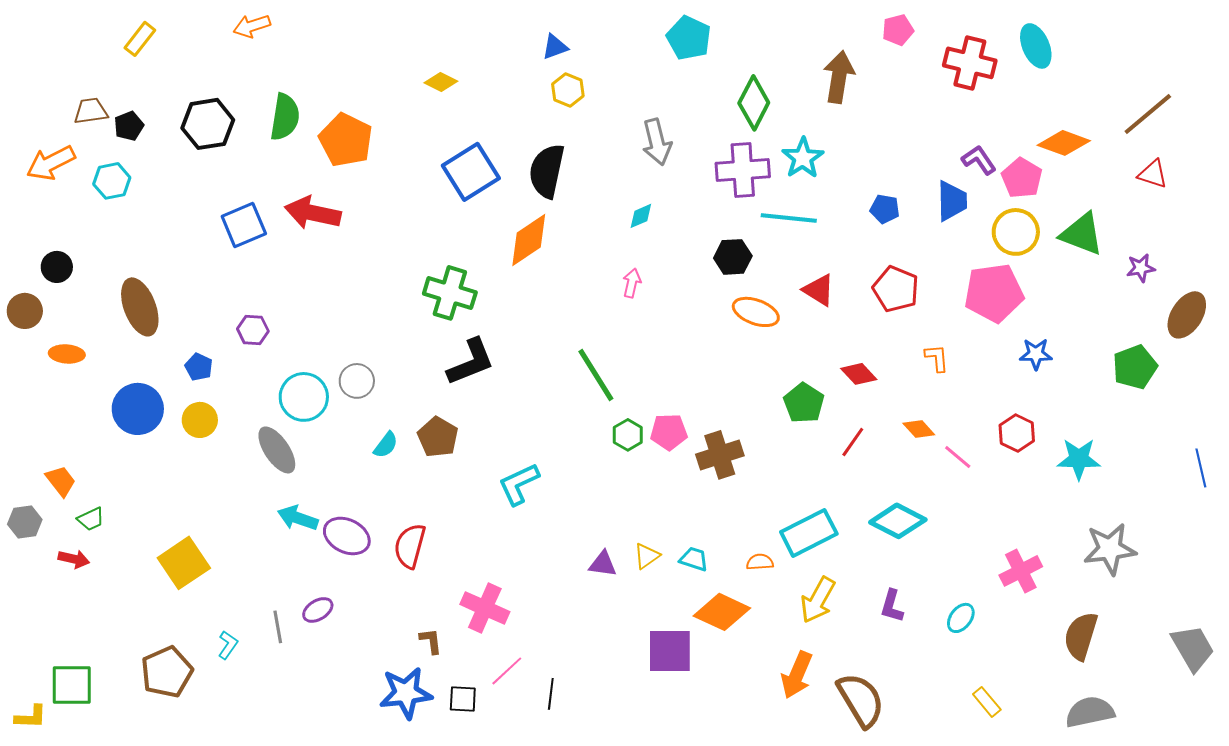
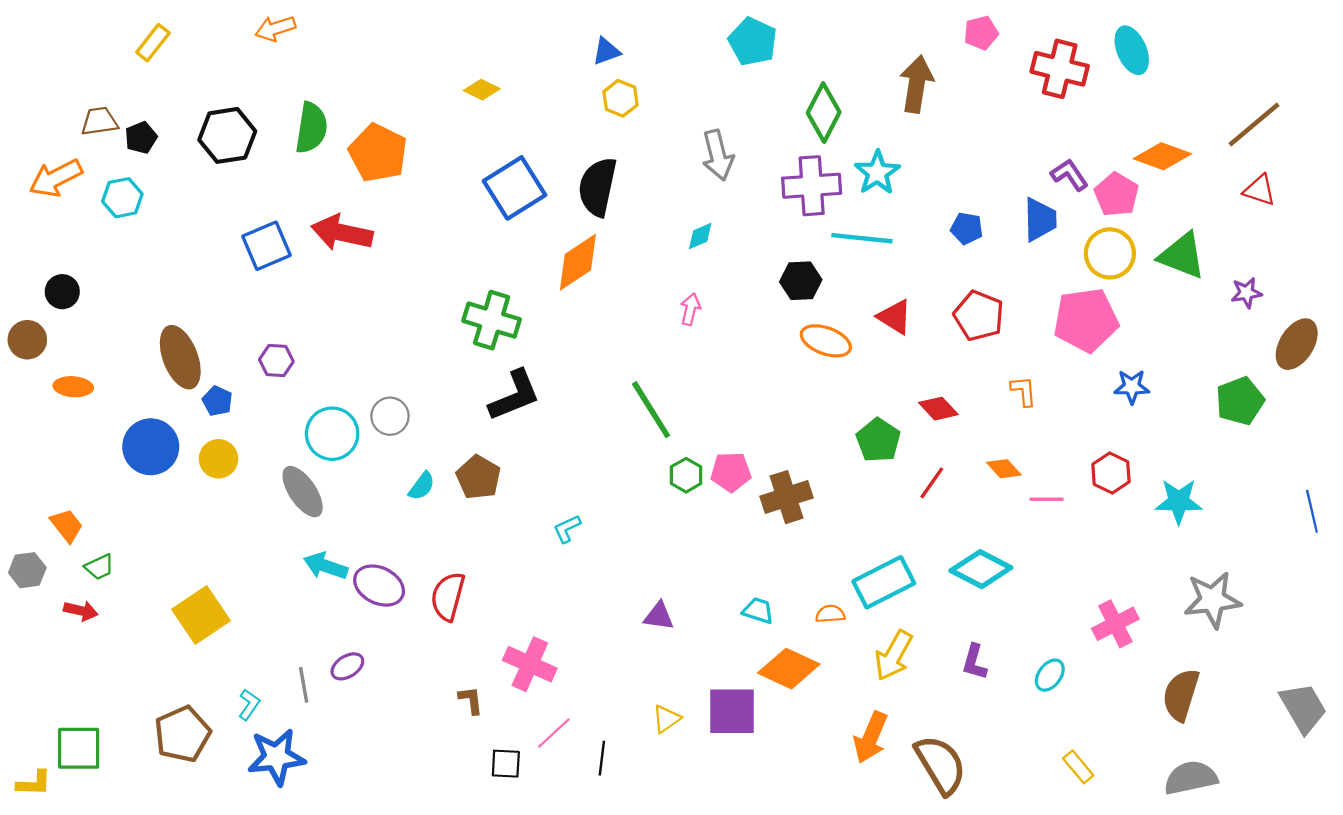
brown ellipse: (140, 307) -> (180, 357), moved
pink line: (958, 457) -> (1047, 499), turned -40
cyan L-shape: (519, 484) -> (567, 529), size x0.6
yellow triangle: (647, 556) -> (666, 719), moved
blue star: (406, 693) -> (276, 757), moved

